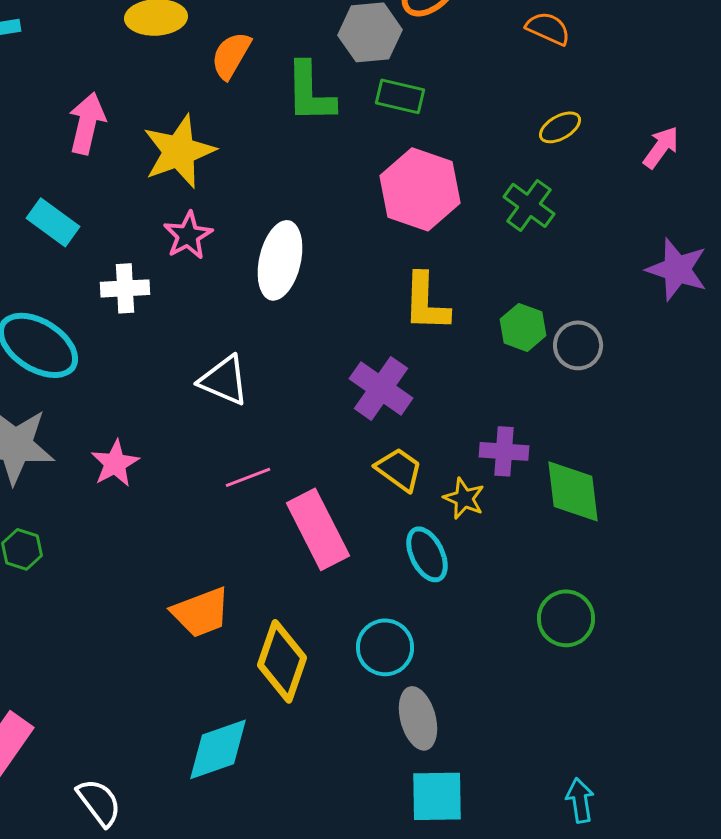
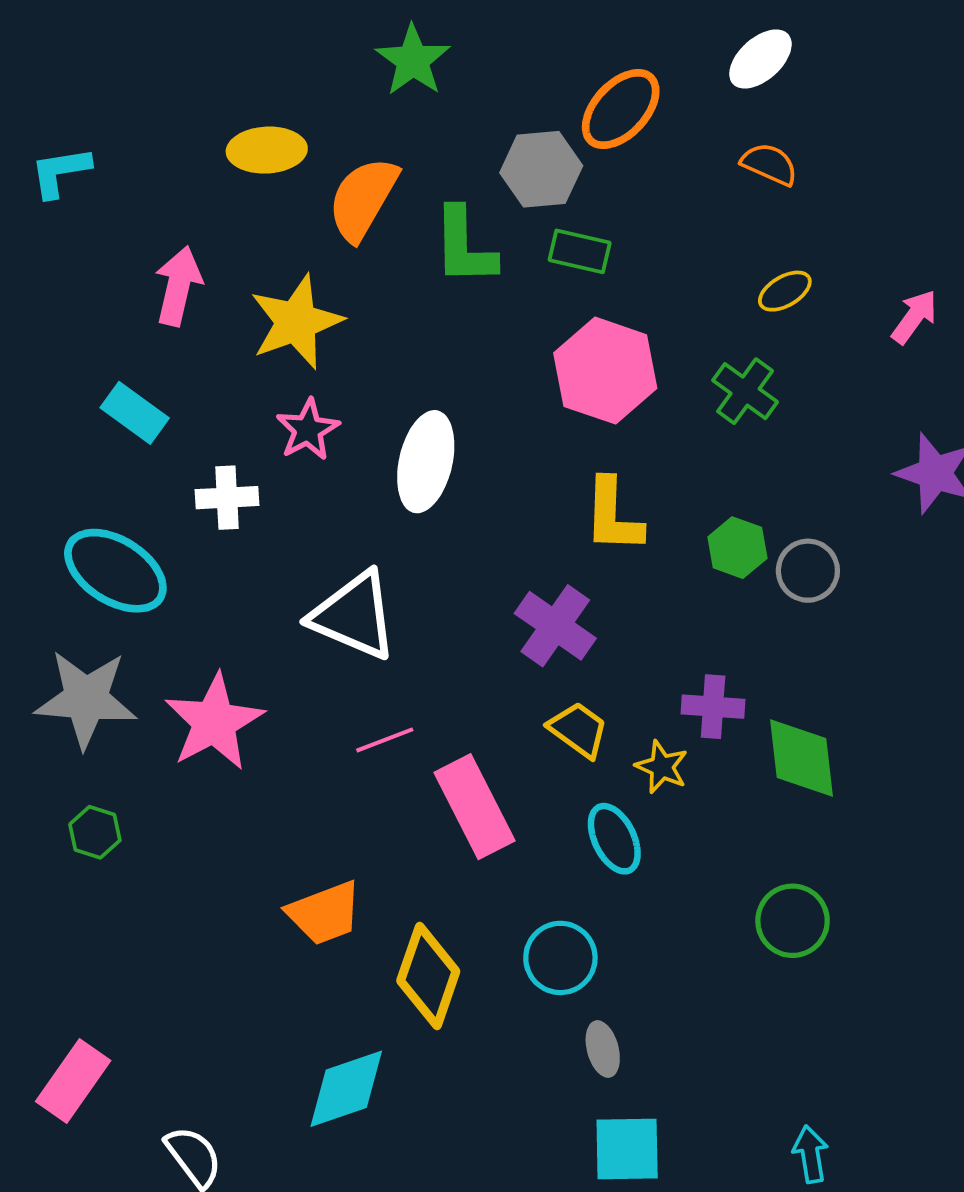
orange semicircle: (231, 55) -> (363, 199), size x1.4
white triangle: (224, 380) -> (354, 616), size x1.4
pink star: (115, 463) -> (214, 722), size x1.6
gray ellipse: (418, 718) -> (603, 1049), size x0.7

